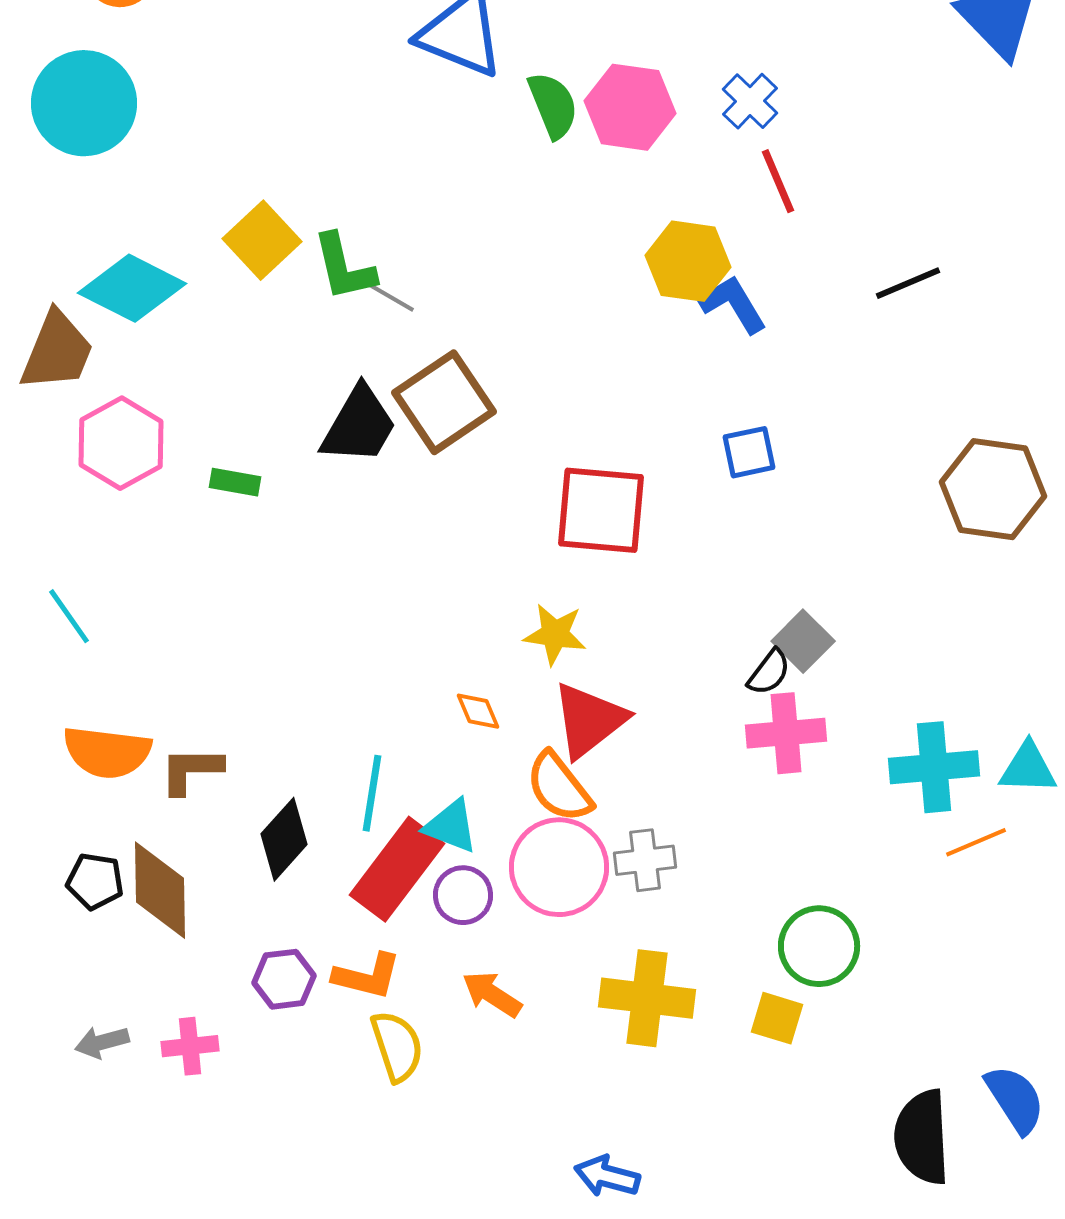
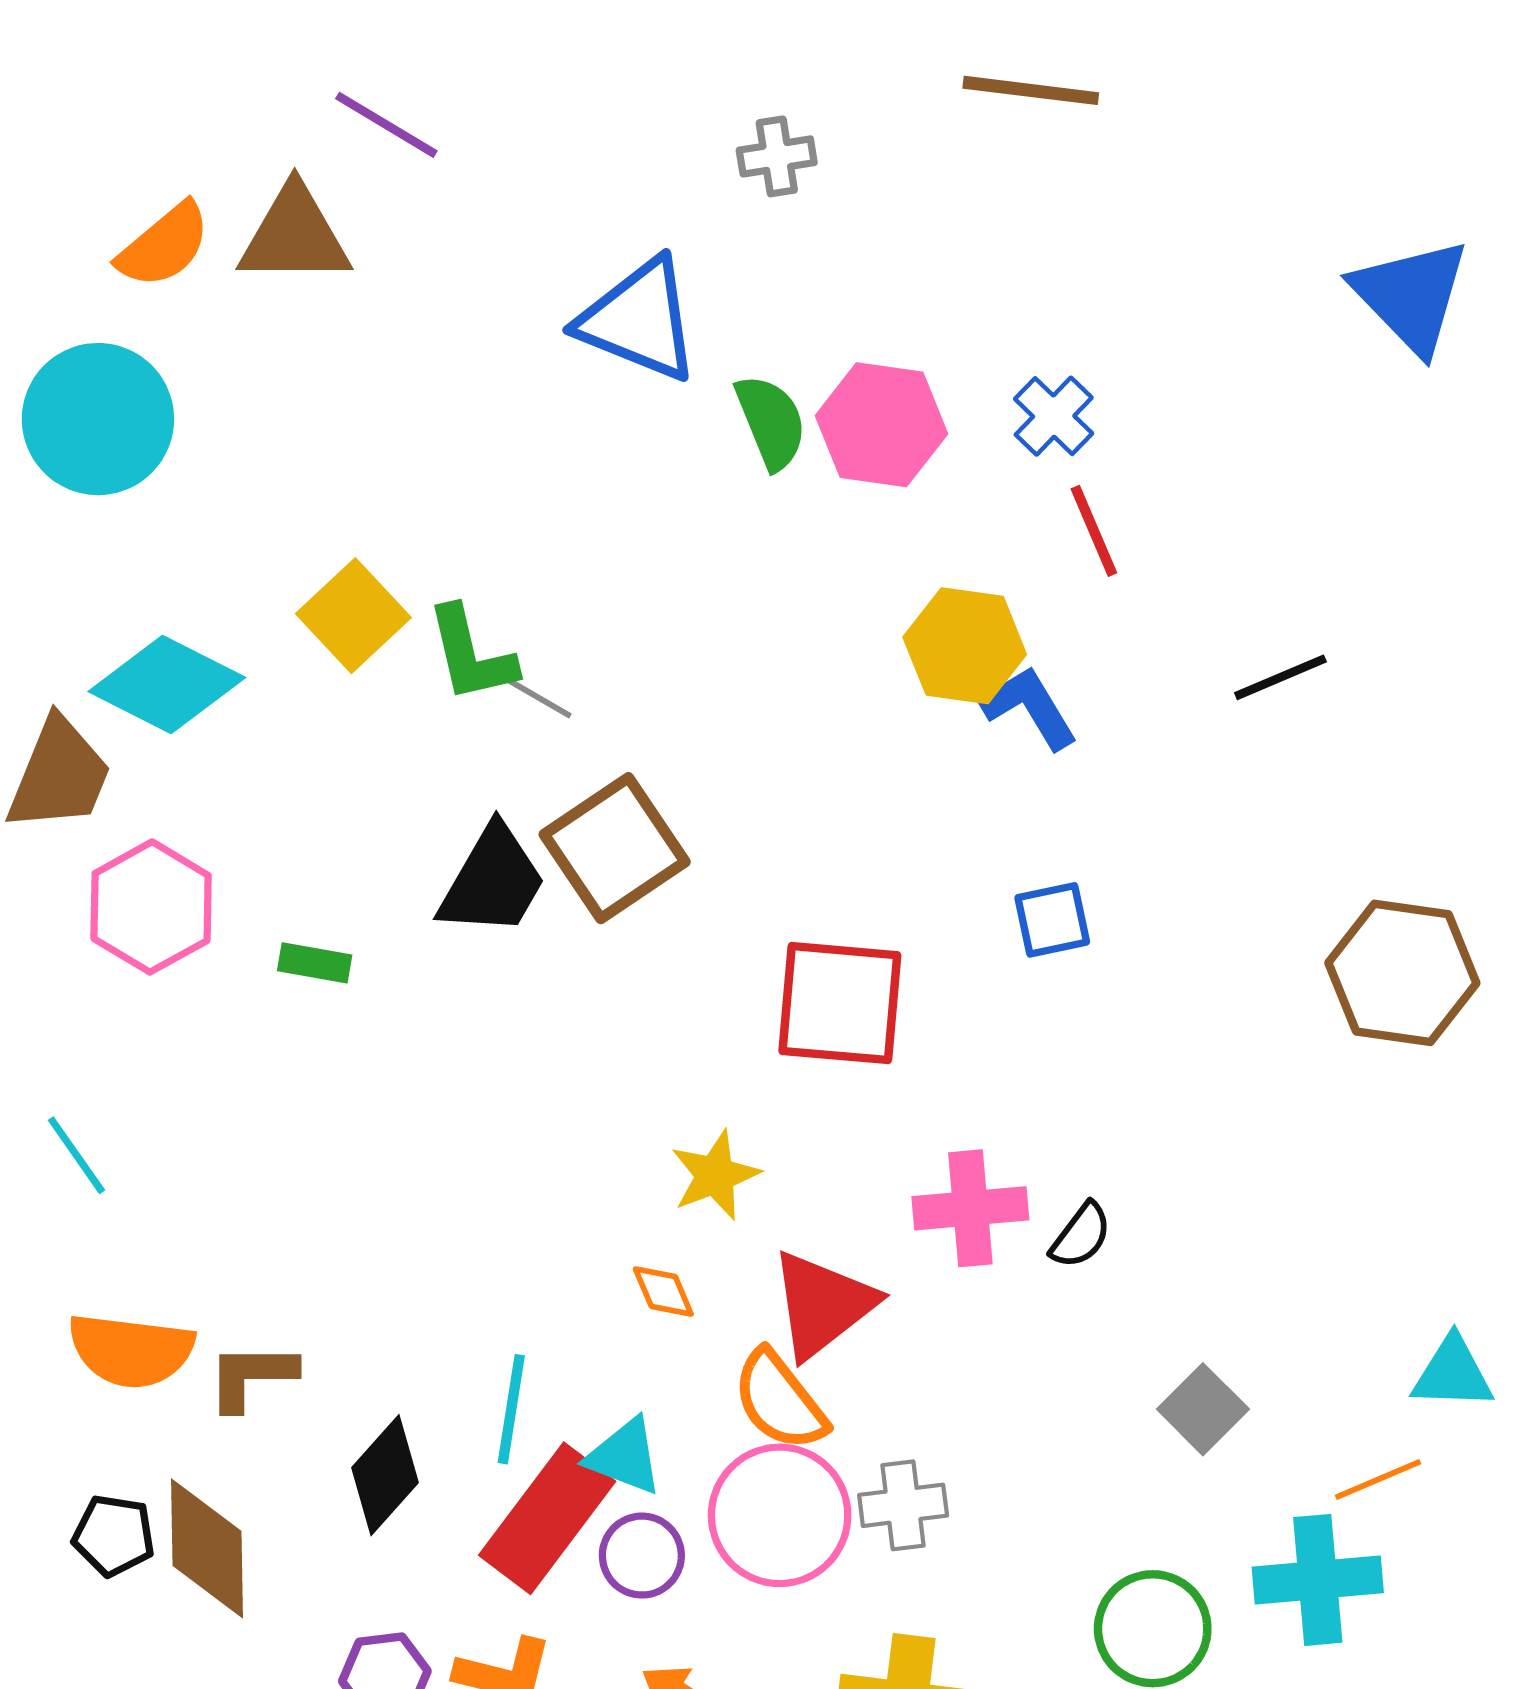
yellow star: (555, 634) -> (715, 1175), moved, turned -30
gray square: (803, 641) -> (1203, 1409), moved
pink cross: (786, 733) -> (970, 1208), moved
cyan cross: (934, 767) -> (1318, 1580), moved

